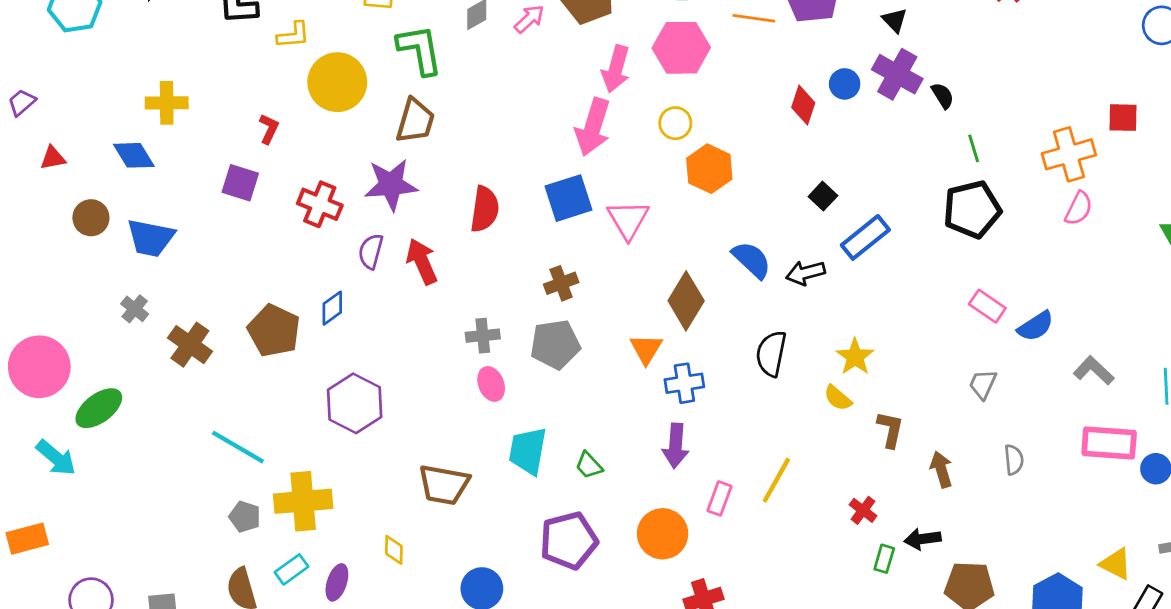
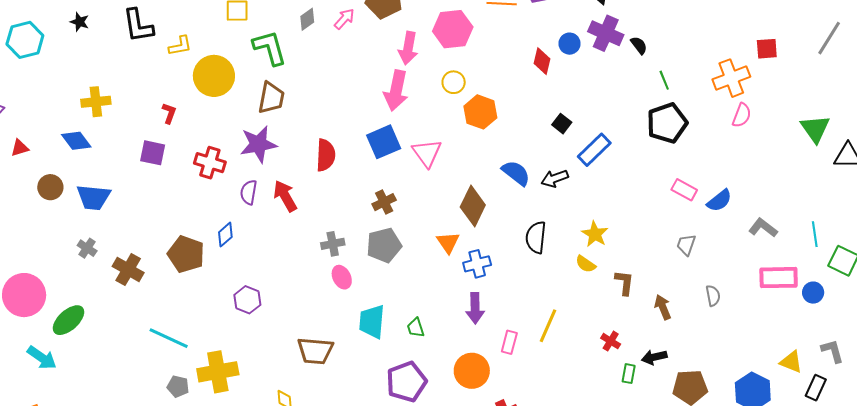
purple hexagon: (355, 403) -> (247, 300), size x0.7
green trapezoid: (589, 465) -> (416, 328), turned 30

